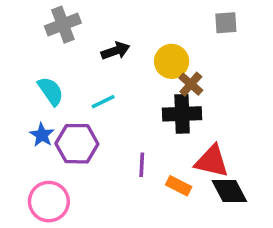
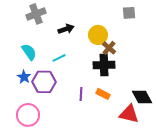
red triangle: (212, 161) -> (129, 114), moved
orange rectangle: (179, 186) -> (103, 94), moved
black diamond: (229, 191) -> (142, 97), moved

